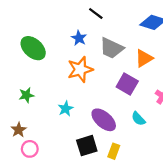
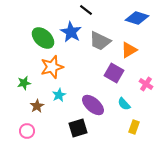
blue star: (79, 38) -> (71, 32), size x1.5
green ellipse: (33, 48) -> (43, 38), moved
orange star: (80, 69) -> (52, 67), moved
brown star: (19, 130) -> (37, 106), moved
yellow rectangle: (114, 151) -> (134, 127), moved

